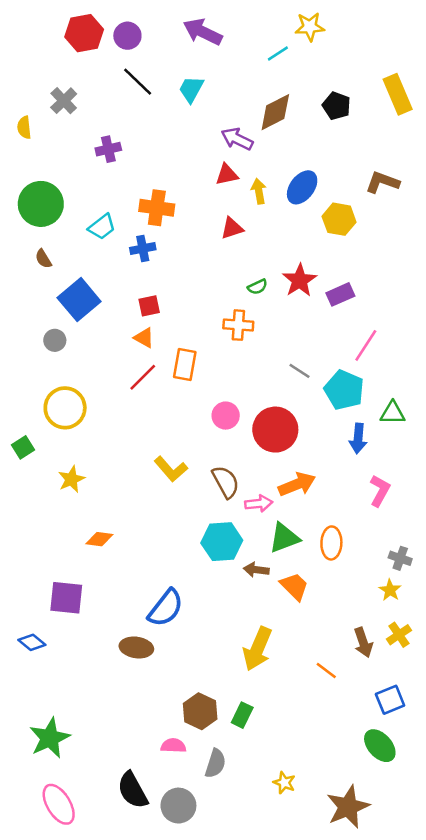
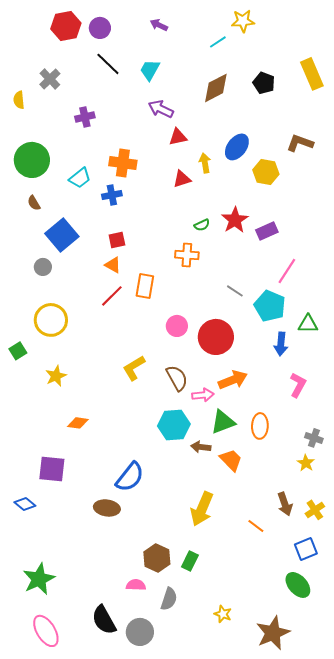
purple arrow: (203, 32) -> (159, 25), size x0.6
purple arrow: (237, 139) -> (161, 109), moved
yellow arrow: (259, 191) -> (205, 163), moved
yellow L-shape: (171, 469) -> (134, 368), turned 100
yellow cross: (399, 635) -> (315, 510), moved

